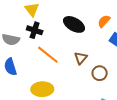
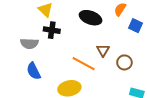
orange line: (48, 55) -> (84, 64), moved

